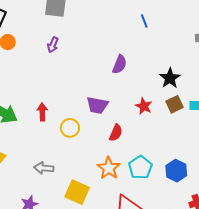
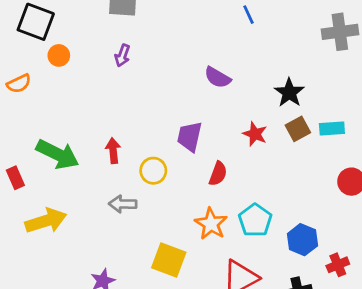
purple semicircle: (120, 64) -> (217, 77), turned 102
purple trapezoid: (97, 105) -> (190, 137), turned 95
gray arrow: (44, 168) -> (123, 204), moved
blue hexagon: (176, 171) -> (302, 240), moved

